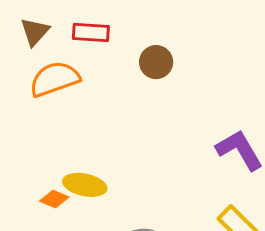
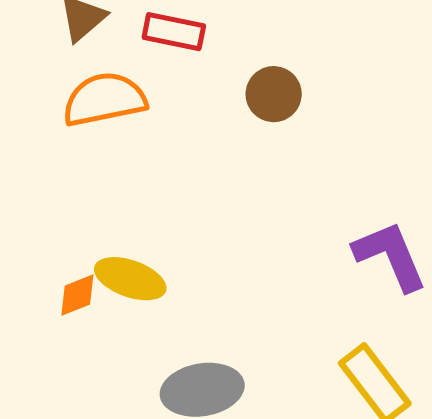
orange diamond: (54, 199) -> (77, 295), turned -52

